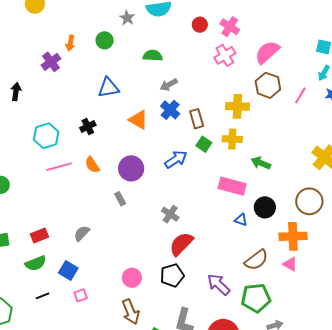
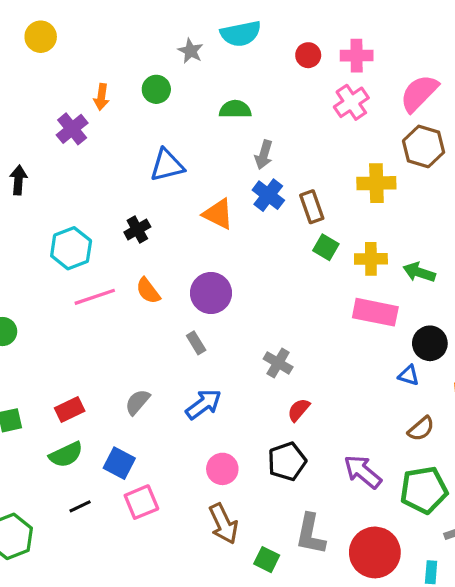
pink cross: (230, 27) -> (357, 56), turned -30
gray arrow: (169, 85) -> (264, 155), turned -42
yellow cross: (232, 139) -> (371, 259), moved
blue arrow: (176, 159) -> (204, 404), moved
blue triangle: (241, 220) -> (409, 375), moved
red semicircle: (181, 244) -> (299, 410), size x0.6
brown semicircle: (256, 260) -> (421, 429), size x0.7
pink square: (81, 295) -> (141, 502), size x1.5

